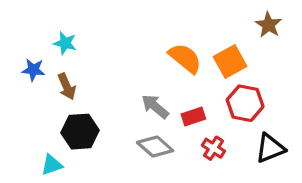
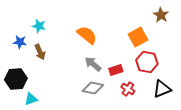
orange semicircle: (185, 58) -> (87, 35), moved
black hexagon: (80, 132) -> (16, 79), moved
gray diamond: (155, 147) -> (93, 88), turned -30

